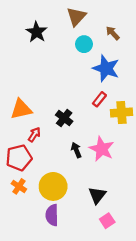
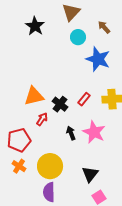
red rectangle: (99, 99) -> (84, 99), moved
orange triangle: (21, 109) -> (34, 96), moved
red arrow: (34, 135) -> (42, 119), moved

